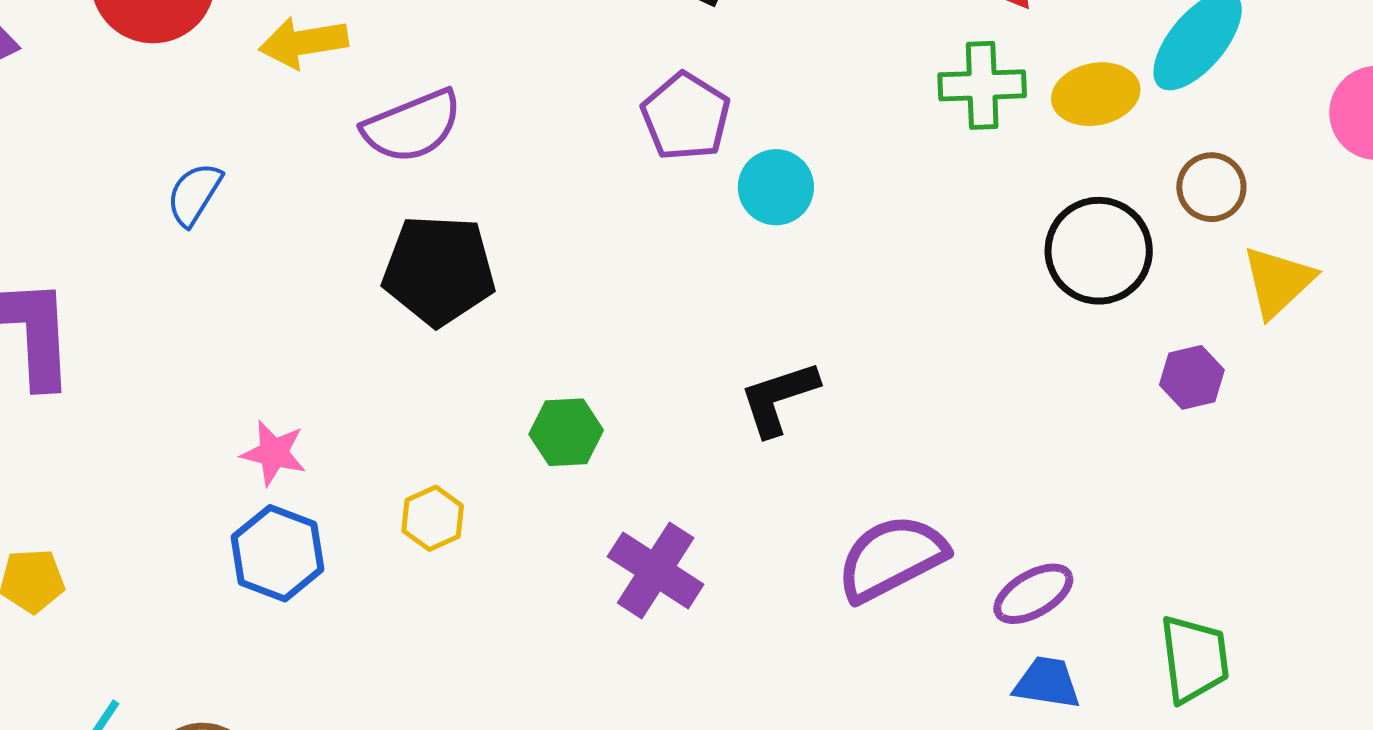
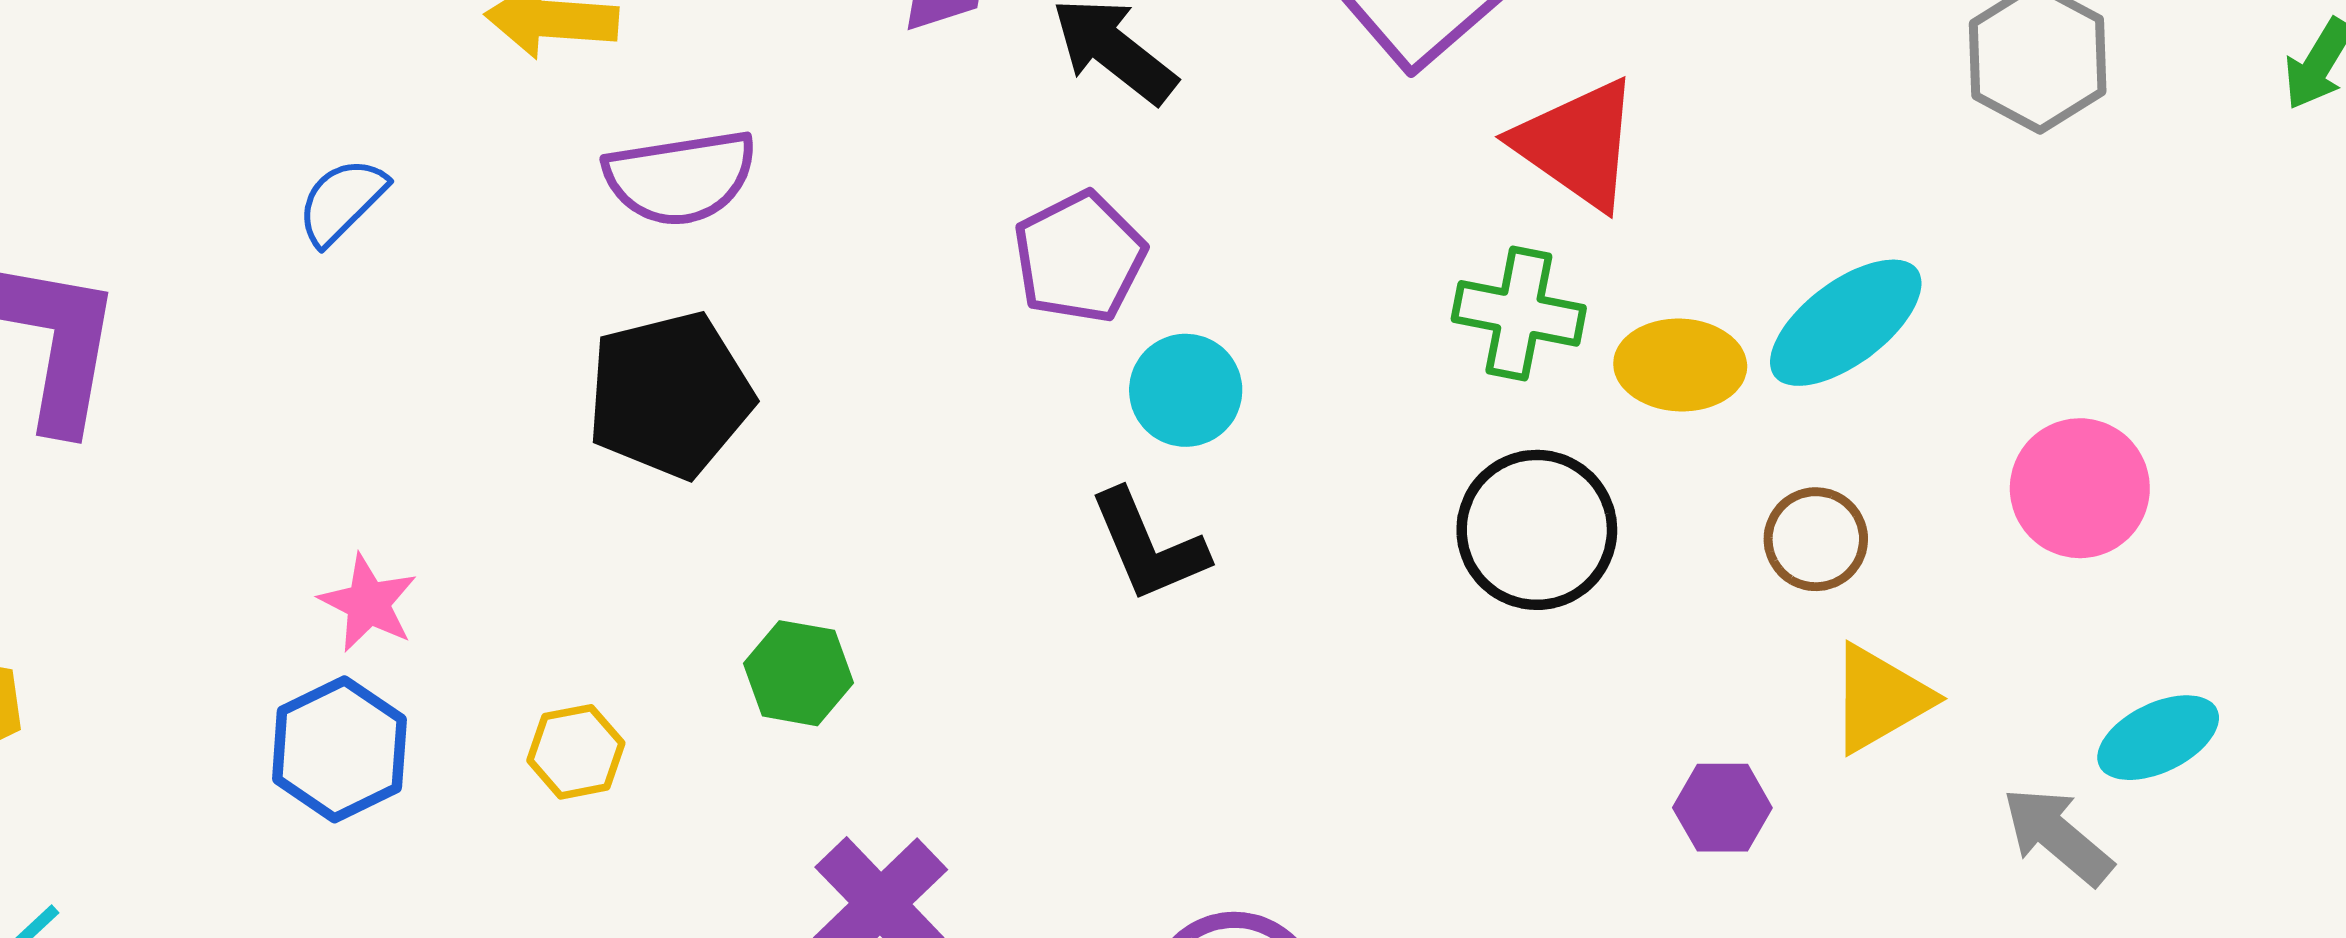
black circle: (1099, 251) -> (1537, 530), moved
black pentagon: (439, 270) -> (670, 395), turned -30
black L-shape: (779, 398) -> (1148, 546), moved, turned -108

